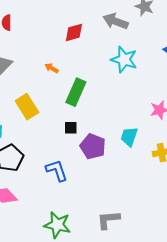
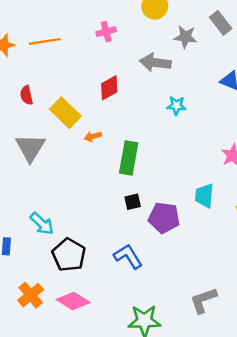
cyan star: (124, 60) -> (176, 106), size x0.6
orange arrow: (52, 68) -> (93, 136), turned -32
yellow rectangle: (27, 107) -> (65, 113), moved

